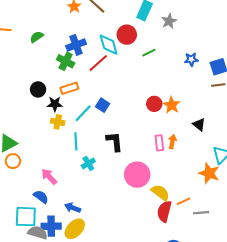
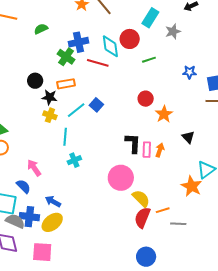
red line: (98, 63) -> (98, 63), turned 50
red circle: (154, 104) -> (146, 99), moved
black L-shape: (114, 141) -> (133, 143), moved

